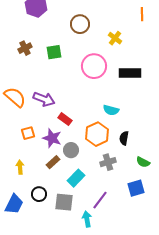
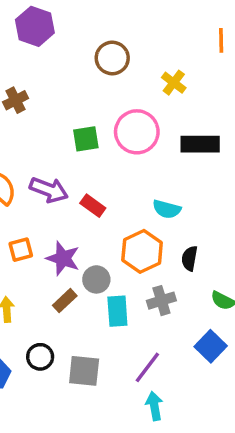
green square: (54, 52) -> (86, 139), moved
red rectangle: (65, 119) -> (93, 206), moved
cyan rectangle: (76, 178) -> (117, 311), moved, turned -48
blue square: (136, 188) -> (211, 346), turned -30
cyan arrow: (87, 219) -> (154, 406), moved

